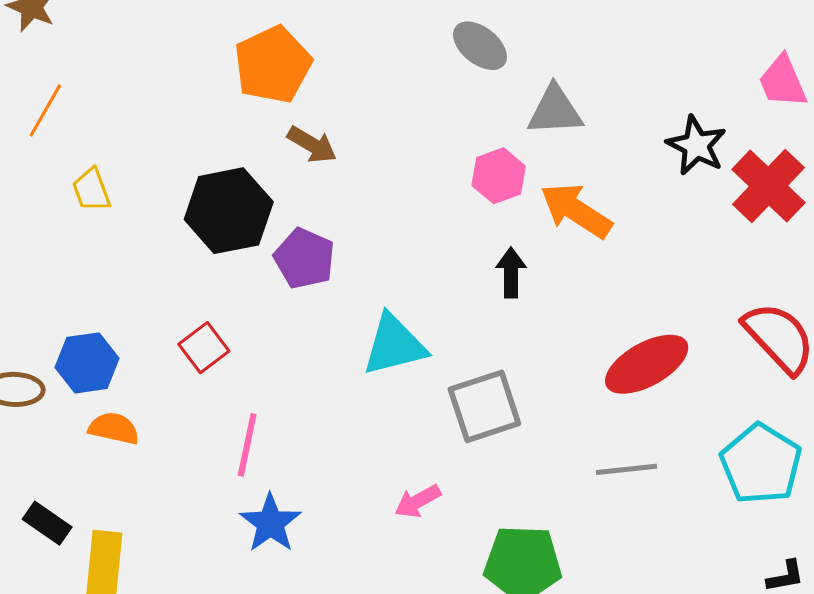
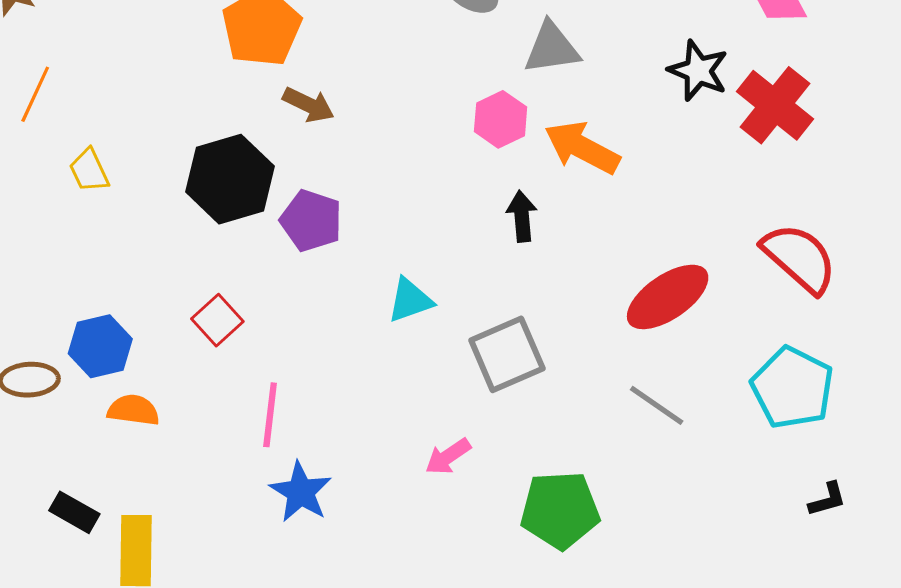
cyan triangle: (394, 345) -> (410, 300), size x0.7
gray line: (626, 469) -> (657, 405), turned 46

